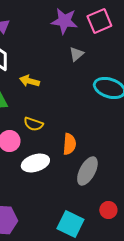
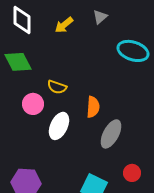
yellow arrow: (29, 81) -> (64, 25), moved, turned -54
white ellipse: (35, 163) -> (59, 126), turned -48

